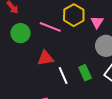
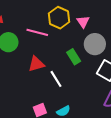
green rectangle: (85, 73) -> (74, 57), moved

